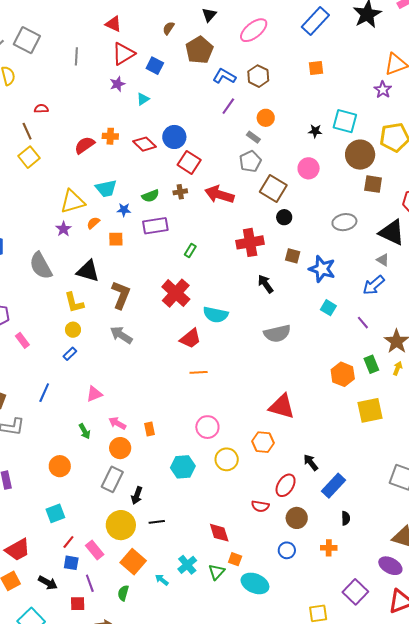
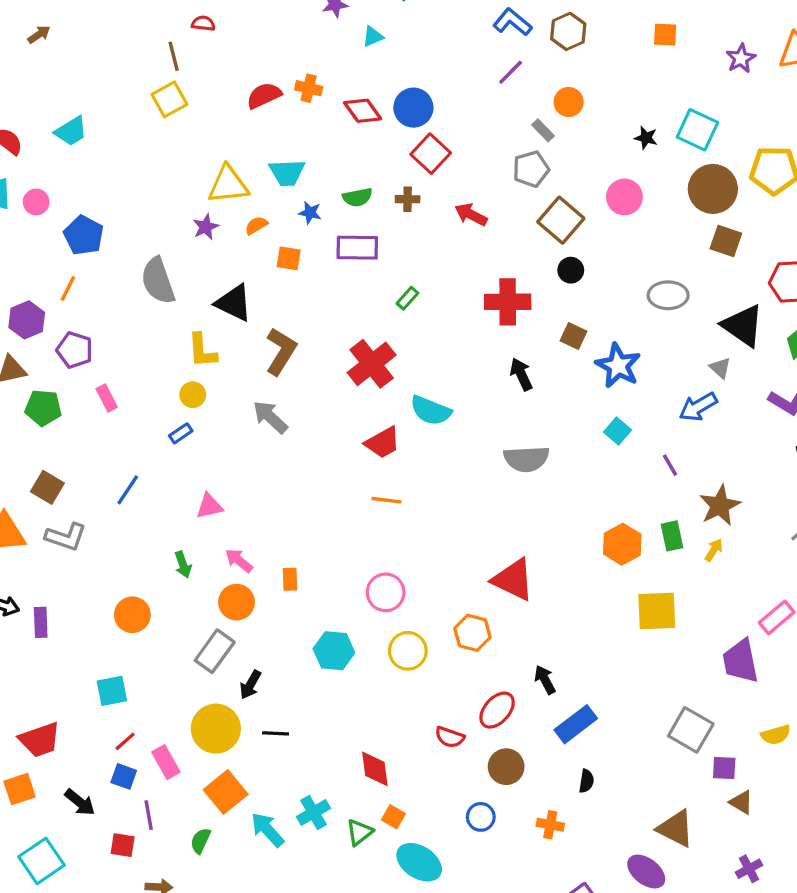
purple star: (383, 90) -> (741, 58), moved
red arrow: (219, 194) -> (471, 215), size x0.7
cyan arrow: (162, 580) -> (267, 830), size x1.6

